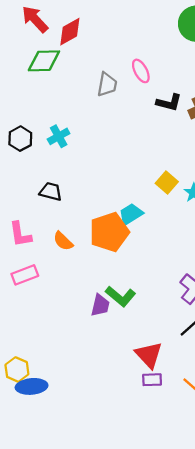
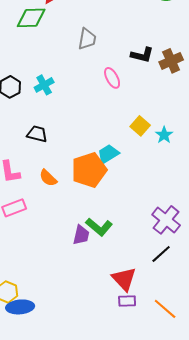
pink ellipse: (141, 71) -> (112, 78), moved

